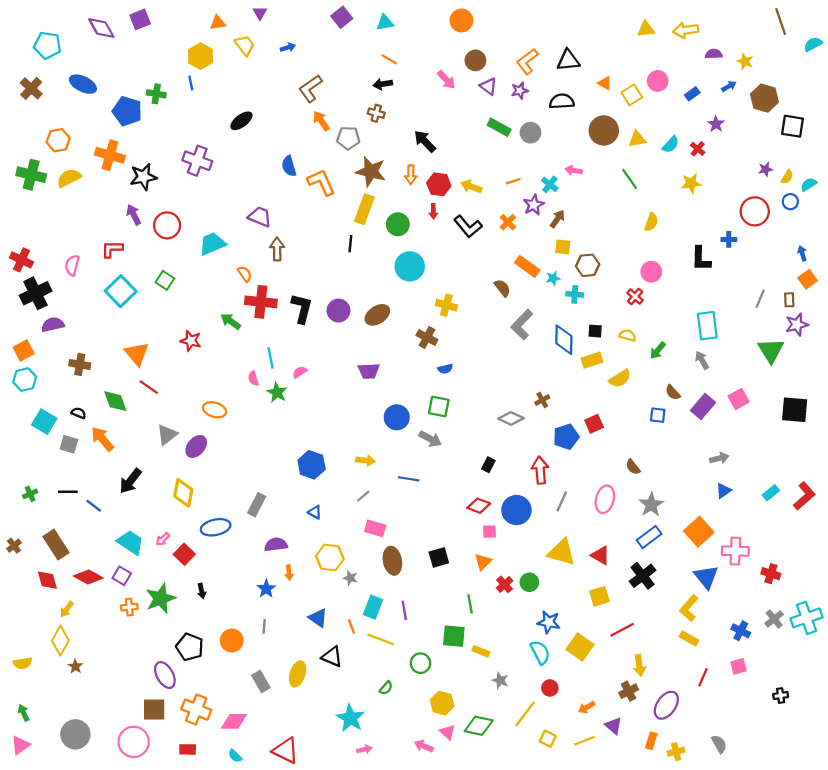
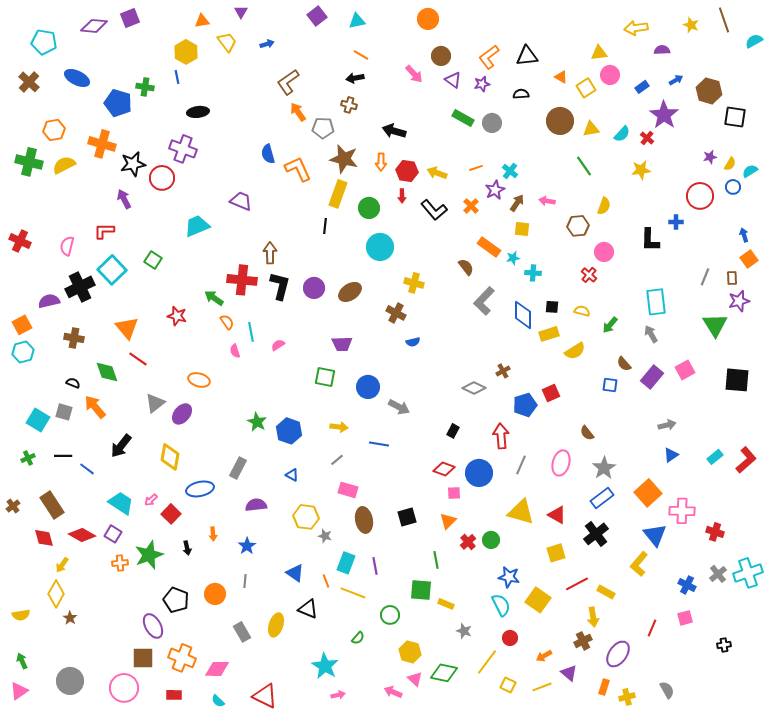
purple diamond: (101, 28) -> (94, 26), turned -56
yellow triangle: (646, 29) -> (599, 53), moved
yellow star: (745, 61) -> (691, 25), moved
black semicircle: (562, 101) -> (521, 94), size x0.7
black ellipse: (241, 121) -> (198, 112), moved, turned 30
purple star: (716, 124) -> (664, 115), size x1.8
black arrow: (425, 141) -> (394, 131), turned -30
pink arrow: (574, 170) -> (547, 201), moved
red circle: (167, 225) -> (162, 178), moved
brown arrow: (277, 249) -> (270, 253), moved
brown hexagon: (588, 265) -> (578, 226), moved
orange semicircle: (245, 274) -> (227, 322), moved
black cross: (36, 293) -> (80, 287), moved
green star: (277, 393) -> (257, 422), moved
green square: (439, 407) -> (325, 377), moved
cyan square: (44, 422) -> (38, 420), moved
orange arrow: (289, 573) -> (213, 534), moved
yellow rectangle: (689, 638) -> (606, 592), moved

